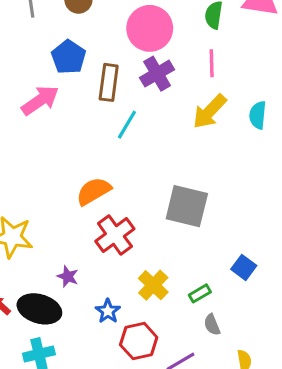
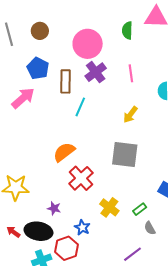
pink line: (212, 63) -> (131, 73), moved
yellow arrow: (210, 111) -> (130, 115), moved, size x0.7
red hexagon: (139, 341) -> (66, 248), moved

